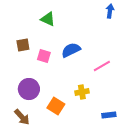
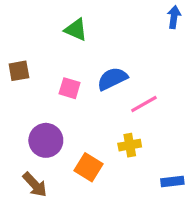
brown square: (23, 45) -> (19, 71), moved
pink line: (102, 66) -> (144, 104), moved

